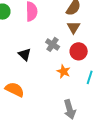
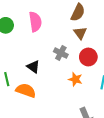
orange semicircle: (15, 89) -> (26, 90), moved

